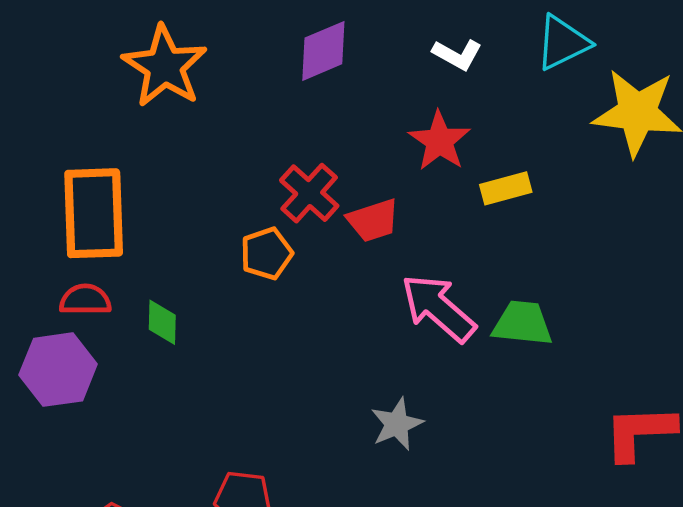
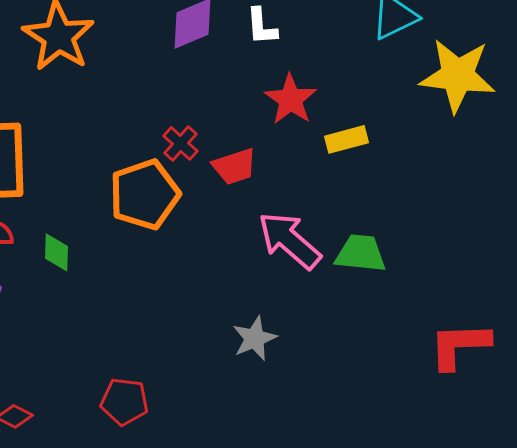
white L-shape: (457, 54) -> (262, 26), moved, turned 57
red cross: (309, 193) -> (181, 143), size x0.7
orange pentagon: (267, 254) -> (145, 194), size x1.6

